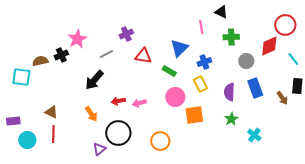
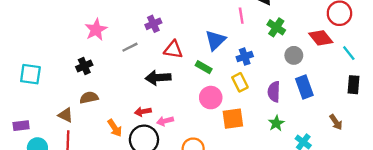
green cross: (231, 37) -> (276, 27), turned 35
red diamond: (269, 46) -> (321, 38), turned 75
black cross: (61, 55) -> (84, 66), moved
brown semicircle: (40, 61) -> (89, 98), moved
black arrow: (94, 80) -> (158, 78), moved, turned 45
brown arrow: (282, 98) -> (336, 122), moved
red arrow: (118, 101) -> (143, 112), moved
pink arrow: (139, 103) -> (165, 121), moved
orange arrow: (91, 114) -> (115, 128), moved

